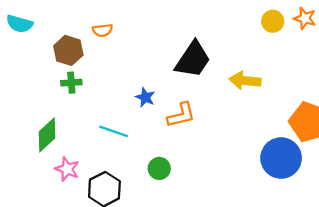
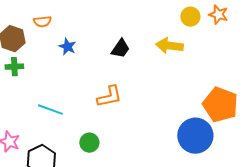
black trapezoid: (193, 60) -> (120, 49), size x0.6
yellow arrow: (245, 80) -> (169, 46), moved
blue star: (145, 97) -> (67, 47), moved

